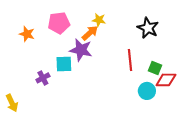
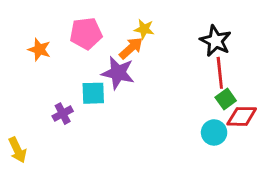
red line: (130, 60) -> (220, 73), moved
green square: (155, 68) -> (226, 99), turned 32

